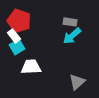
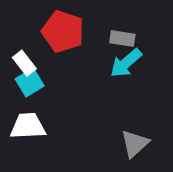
red pentagon: (19, 21) -> (63, 32), moved
white trapezoid: (31, 67) -> (28, 126), moved

